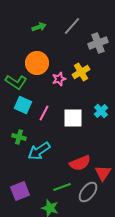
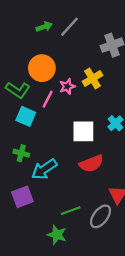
gray line: (72, 26) -> (69, 27), moved
pink line: (44, 113) -> (48, 99), moved
red semicircle: (80, 163) -> (91, 164), moved
purple square: (20, 191) -> (22, 197), moved

